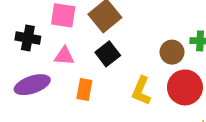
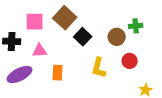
black square: (108, 54) -> (83, 37), moved
red circle: (185, 87) -> (130, 61), size x0.6

